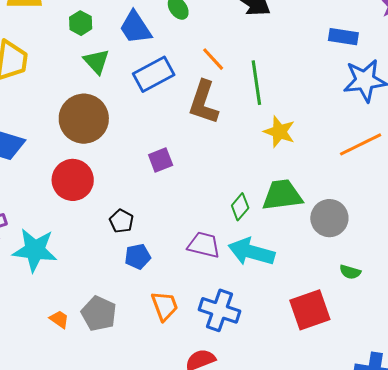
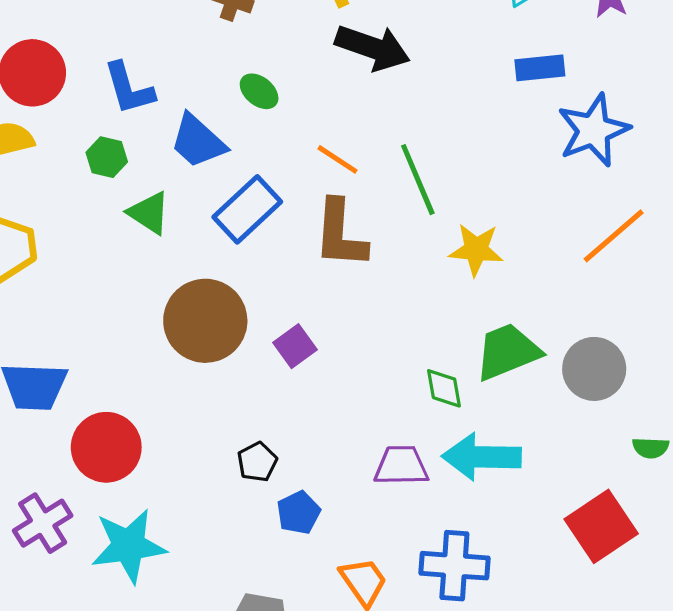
brown circle: (84, 119) -> (205, 321), moved
red circle: (73, 180) -> (106, 447), moved
green diamond: (240, 207) -> (444, 388), turned -36
black pentagon: (121, 221) -> (257, 462), turned 30

